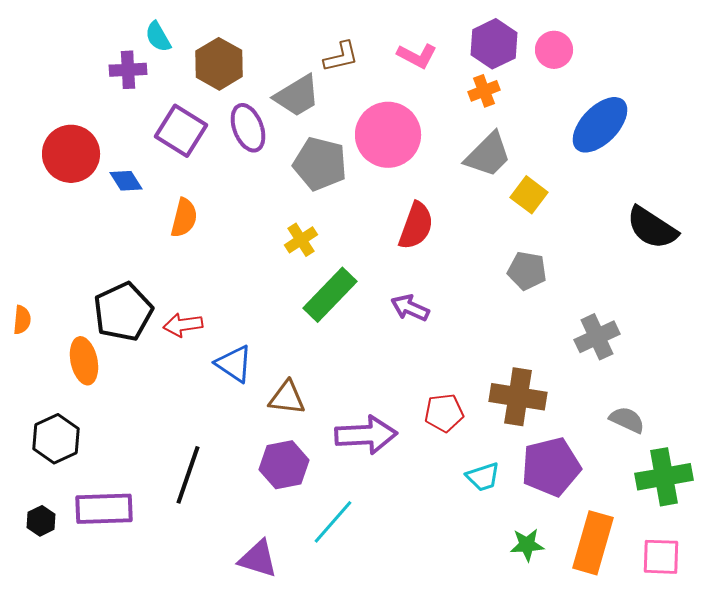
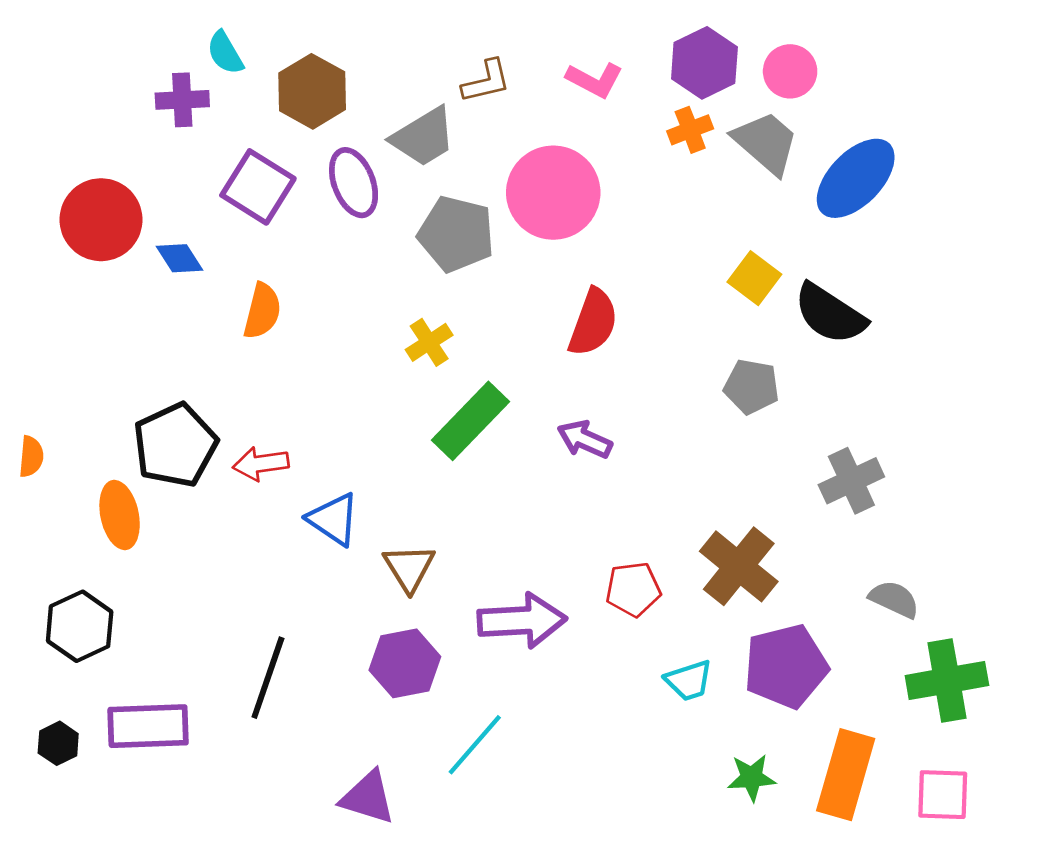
gray trapezoid: (488, 155) -> (766, 143), moved, turned -94
black semicircle: (652, 228) -> (830, 314), moved
brown cross: (518, 397) -> (739, 566), turned 30
brown triangle: (287, 398) -> (409, 568), turned 51

